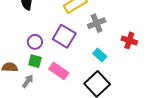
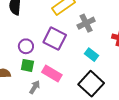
gray arrow: (28, 81) -> (35, 87), moved

